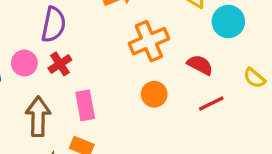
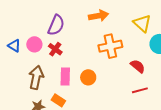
red cross: (60, 64) -> (55, 49), turned -32
orange circle: (154, 94) -> (88, 77), moved

